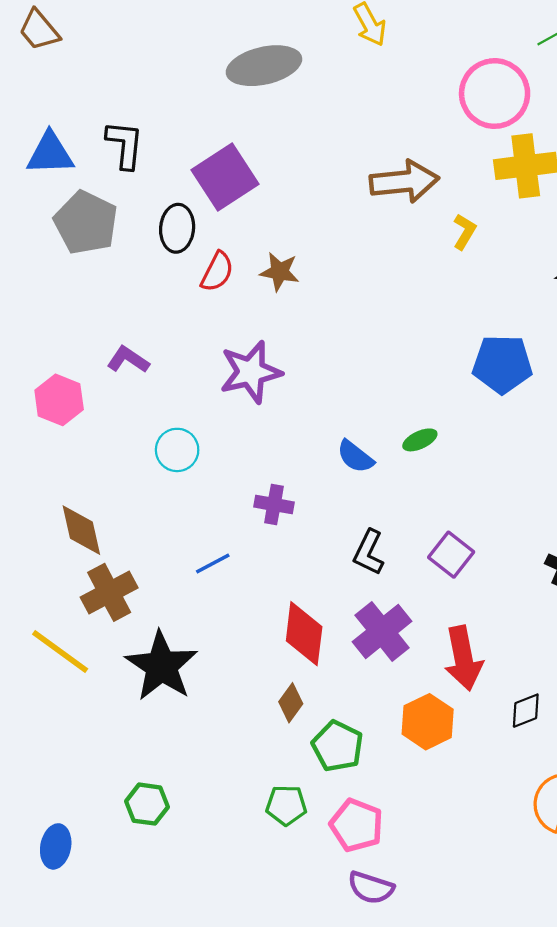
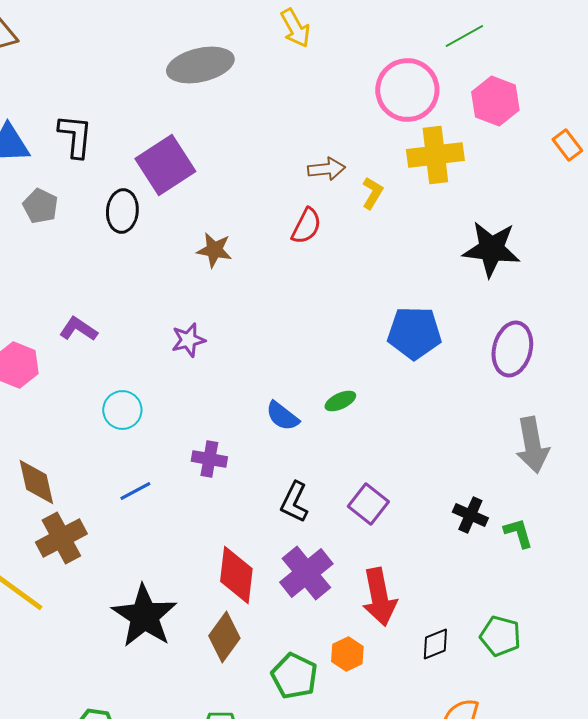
brown arrow: (404, 181) -> (326, 169), size x0.6
gray pentagon: (86, 223) -> (40, 206), size x0.6
yellow L-shape: (464, 232) -> (372, 193), moved
red semicircle: (217, 272) -> (306, 226), moved
purple star: (251, 372) -> (188, 340), size x0.6
blue line: (213, 564) -> (135, 491), moved
black star: (162, 666) -> (144, 616), moved
brown diamond: (291, 703) -> (224, 637), size x1.4
orange hexagon: (428, 722) -> (347, 654), size x0.7
green pentagon: (337, 746) -> (294, 676), moved

